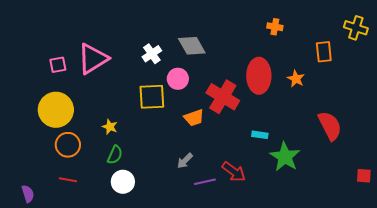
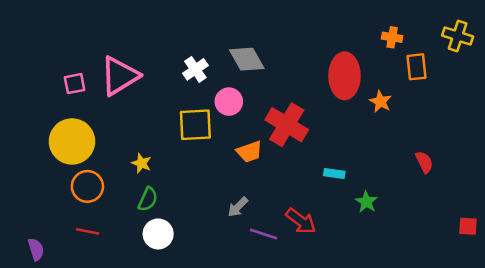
orange cross: (275, 27) -> (392, 37), moved
red ellipse: (259, 76) -> (345, 76), moved
red semicircle: (330, 126) -> (424, 162), size x0.6
green star: (285, 157) -> (366, 202), size x0.6
purple line: (205, 182) -> (264, 234), turned 30

